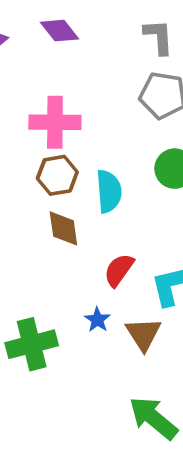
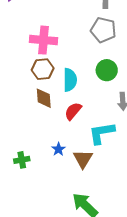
red semicircle: (119, 270) -> (73, 111), moved
green cross: (32, 344) -> (22, 160), size x0.6

